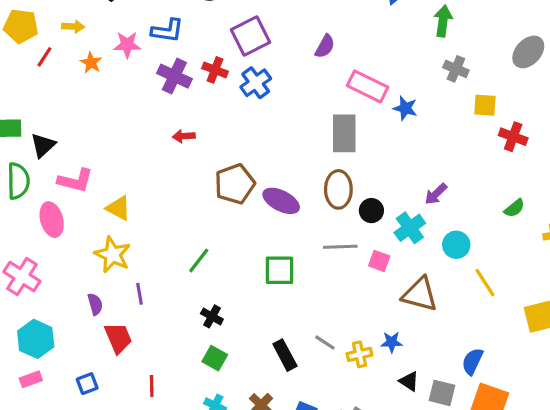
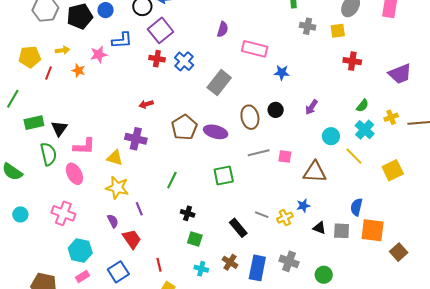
purple square: (251, 36) -> (161, 30), moved
purple cross: (174, 76) -> (136, 139), moved
yellow square: (485, 105) -> (338, 31), moved
blue star: (405, 108) -> (282, 73), moved
gray rectangle: (344, 133) -> (219, 83), moved, turned 50
black circle: (371, 211) -> (276, 110), moved
cyan cross: (410, 228) -> (365, 130), moved
blue square: (87, 384) -> (118, 272), size x1.5

